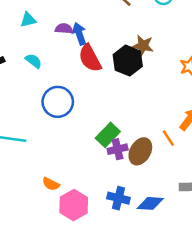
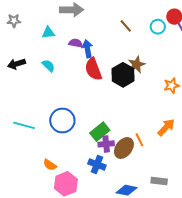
brown star: (143, 46) -> (137, 65), turned 30
blue circle: (58, 102) -> (62, 121), moved
orange line: (168, 138) -> (139, 140), moved
blue cross: (118, 198) -> (97, 165), moved

